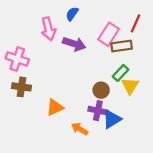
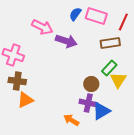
blue semicircle: (72, 14) -> (75, 14), moved
pink arrow: (48, 29) -> (42, 27), turned -50
pink rectangle: (109, 34) -> (96, 16), moved, turned 75
orange triangle: (55, 107) -> (25, 100), moved

